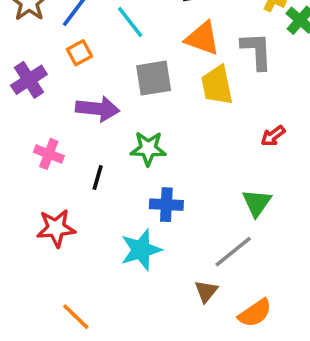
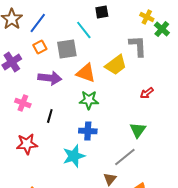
cyan line: (130, 22) -> (84, 30), moved
orange triangle: (202, 38) -> (86, 73), moved
gray square: (154, 78) -> (67, 49), moved
yellow trapezoid: (217, 85) -> (116, 65), turned -115
green star: (148, 149) -> (89, 100), moved

